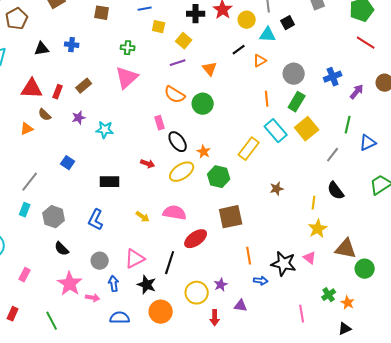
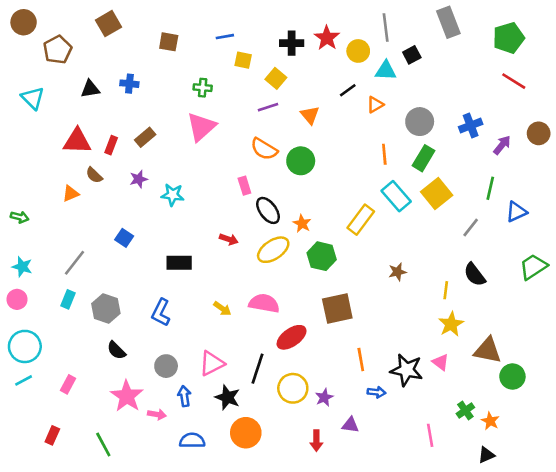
yellow circle: (197, 293) -> (293, 388), moved

